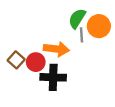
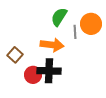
green semicircle: (77, 19) -> (59, 17), moved
red circle: (36, 62) -> (33, 75), moved

